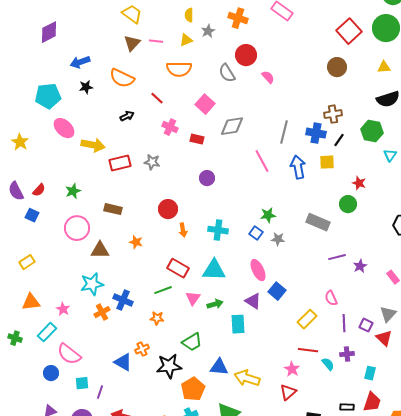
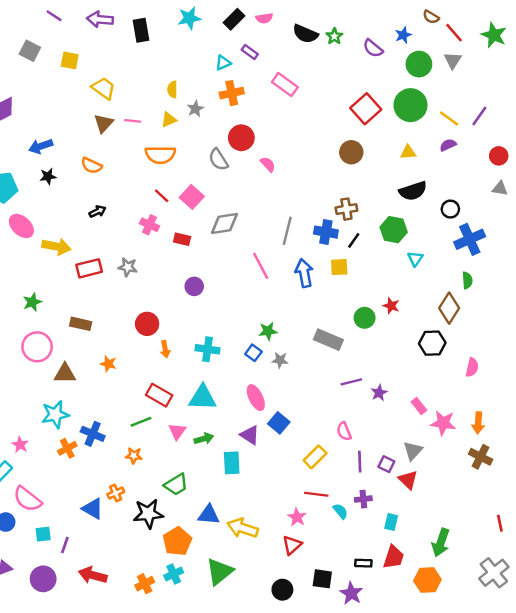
orange cross: (238, 18) -> (232, 93), turned -30
orange semicircle: (122, 78) -> (91, 166), size x0.7
red line: (157, 98) -> (162, 196), moved
red star: (359, 183) -> (391, 306), moved

